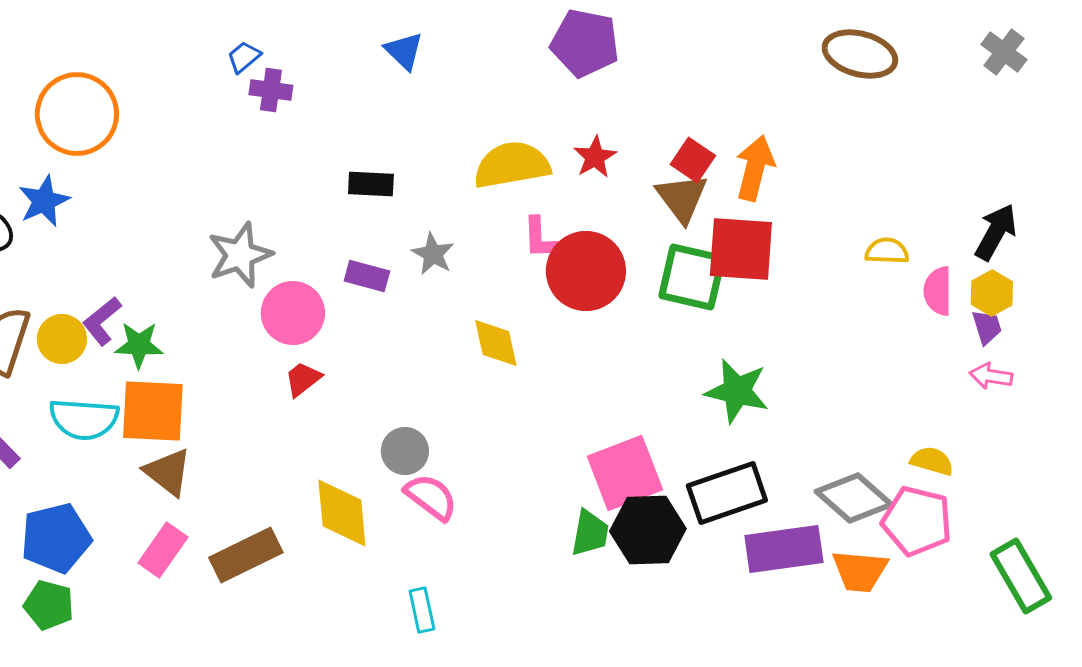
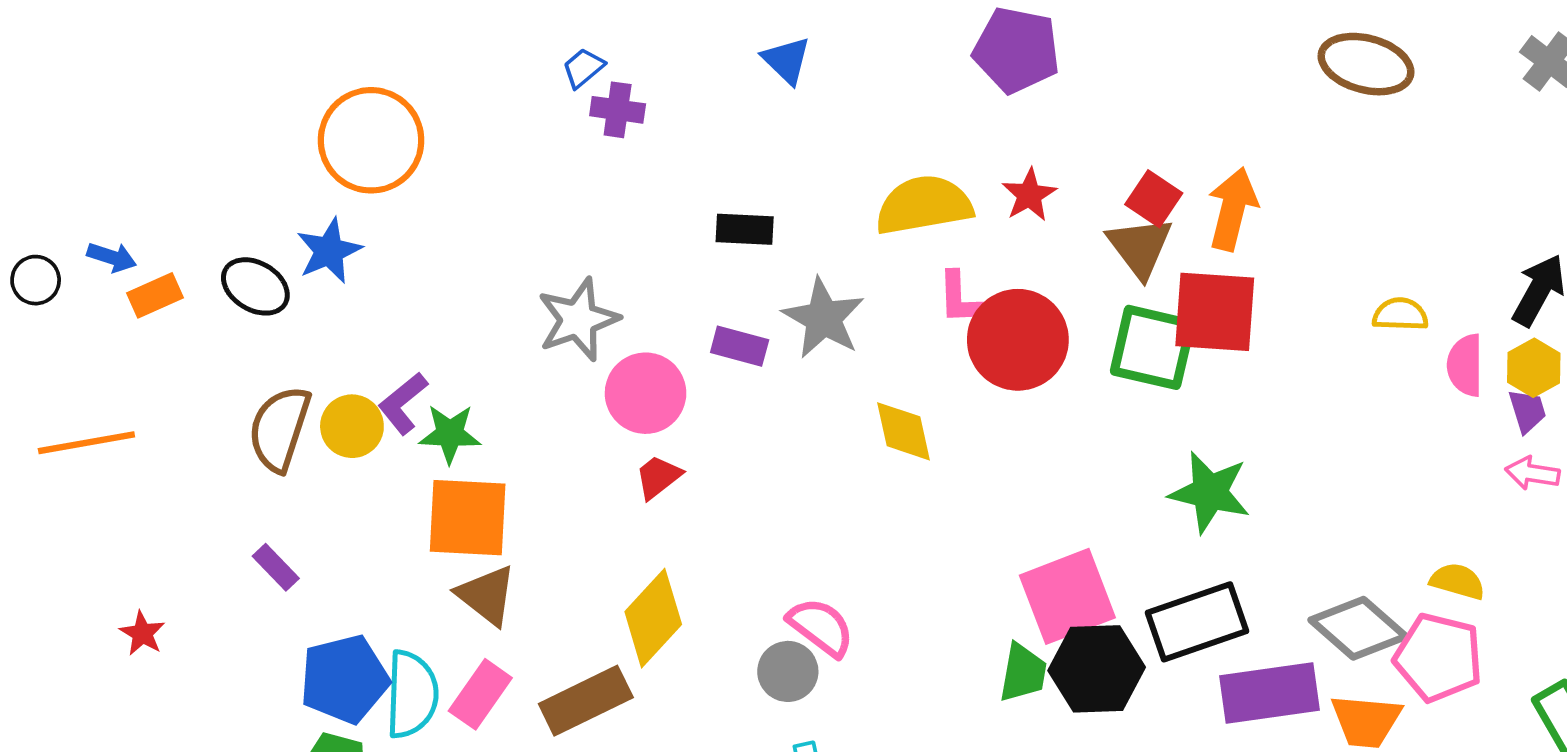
gray star: (433, 254) -> (823, 318), size x1.5
cyan semicircle: (84, 419) -> (412, 694), moved, turned -92
gray circle: (405, 451) -> (788, 671), moved
yellow diamond: (342, 513) -> (653, 618), moved, turned 48

